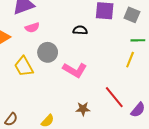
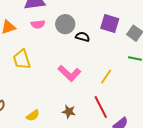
gray circle: (48, 52) -> (65, 24), moved
yellow line: (130, 60) -> (106, 77), moved

